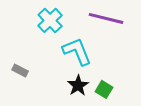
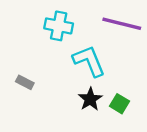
cyan cross: (50, 20) -> (59, 26), turned -35

